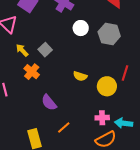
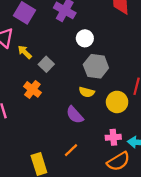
gray hexagon: (109, 34) -> (96, 66), moved
yellow arrow: (22, 50) -> (25, 52), moved
purple semicircle: (49, 102) -> (75, 115), moved

